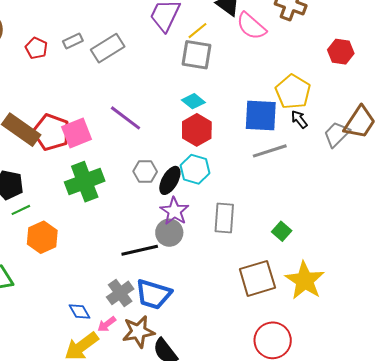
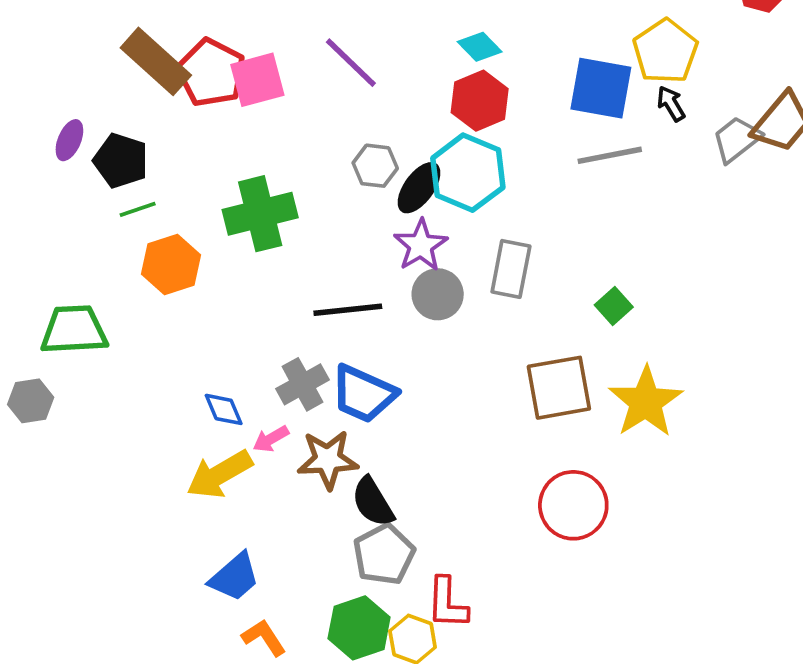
cyan hexagon: (195, 169) -> (468, 173), size x1.4
green cross: (85, 182) -> (260, 214), moved
gray circle: (169, 233) -> (438, 294), moved

